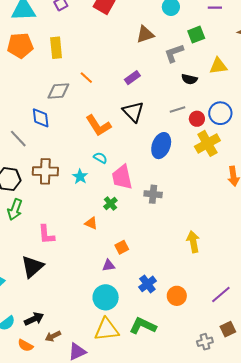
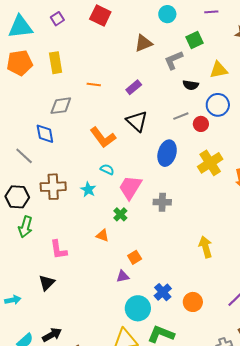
orange line: (86, 78) -> (94, 85), moved, turned -32
blue circle: (220, 113) -> (218, 105), moved
yellow cross: (207, 143) -> (210, 163), moved
pink trapezoid: (122, 177) -> (130, 187), turned 48
black triangle: (32, 267) -> (47, 283), size x0.7
cyan circle: (106, 297) -> (138, 308), moved

